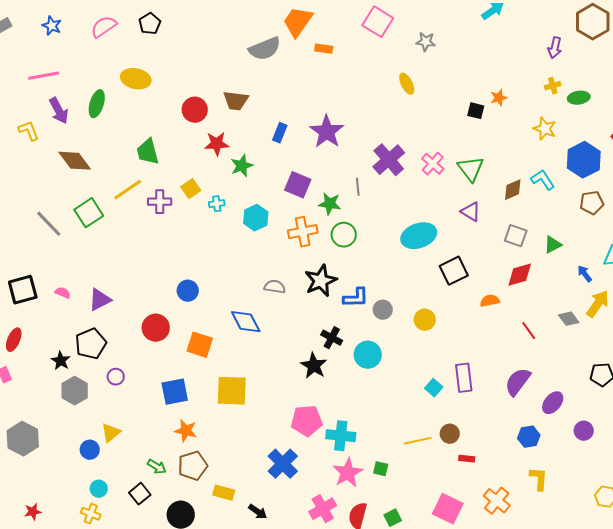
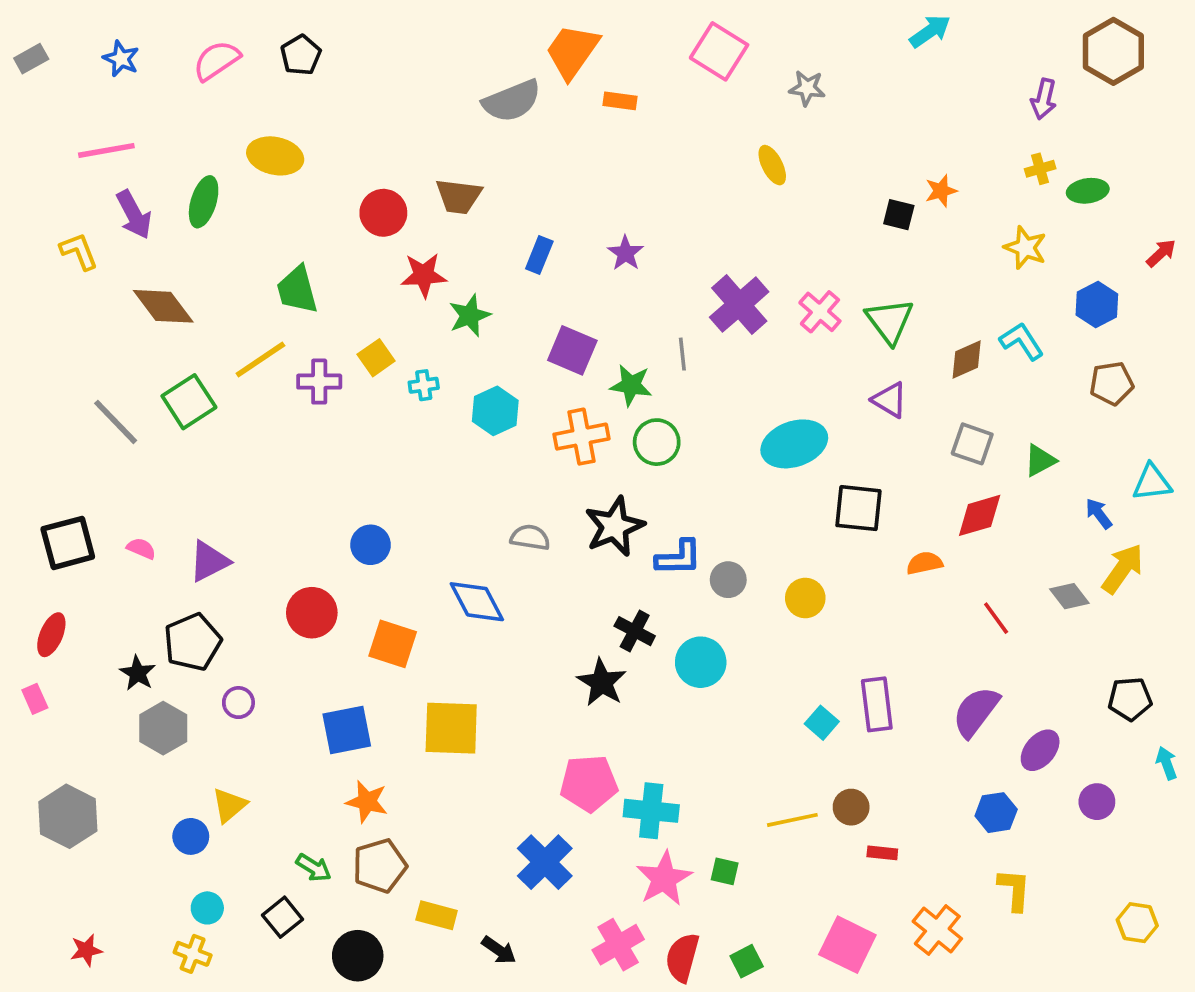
purple star: (327, 132) -> (625, 253), size x0.6
blue hexagon: (584, 160) -> (1097, 304), size x0.7
black square: (454, 271) -> (858, 508), turned 32

